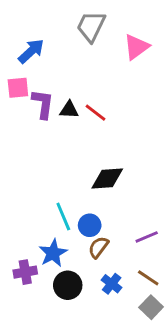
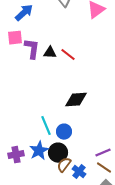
purple line: (147, 237) -> (103, 153), moved
brown semicircle: (98, 247) -> (64, 165), moved
purple cross: (25, 272) -> (16, 155), moved
black circle: (68, 285) -> (58, 153), moved

